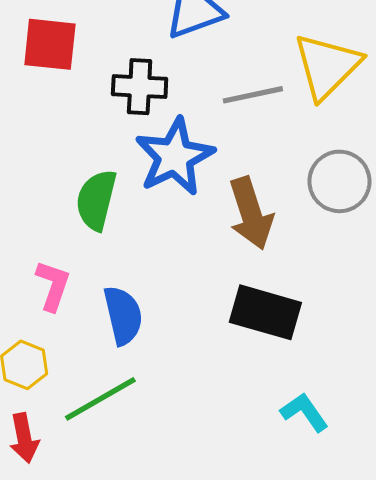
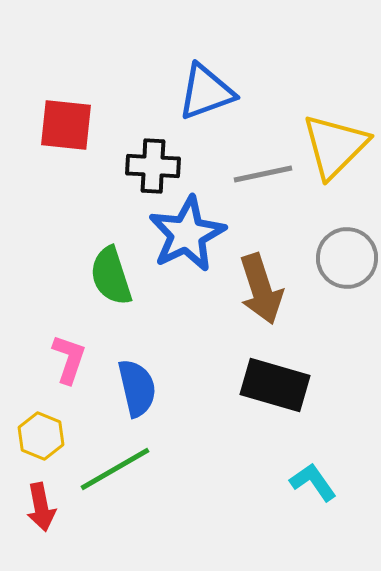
green semicircle: (96, 200) -> (111, 276), turned -32

